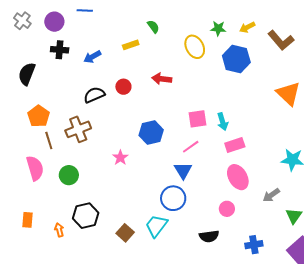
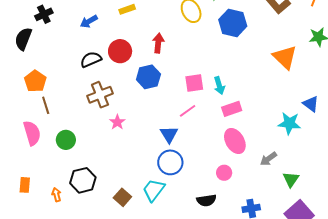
black cross: (60, 50) -> (44, 14), moved, turned -30
red arrow: (162, 79) -> (158, 43), turned 90
red circle: (123, 87) -> (120, 51), size x1.5
brown cross: (78, 129) -> (100, 95), moved
blue hexagon: (151, 133) -> (148, 77), moved
blue triangle: (183, 170) -> (169, 134), moved

